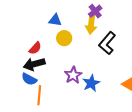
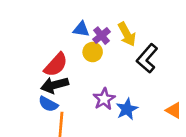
purple cross: (95, 11) -> (102, 36), moved
yellow arrow: (91, 24) -> (127, 34), turned -36
red semicircle: (35, 48) -> (56, 65), size x1.5

